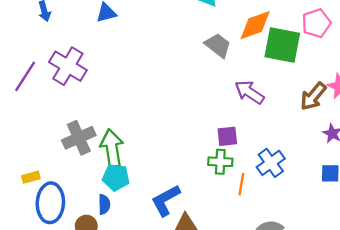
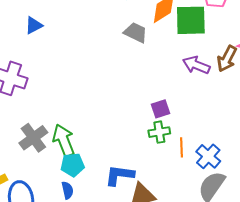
purple arrow: (249, 92) -> (196, 65), moved
blue cross: (271, 163) -> (208, 156), moved
blue L-shape: (166, 200) -> (119, 175), turned 48

